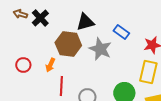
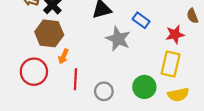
brown hexagon: (68, 44) -> (49, 33), moved
red circle: (23, 65) -> (34, 72), moved, size x1.6

